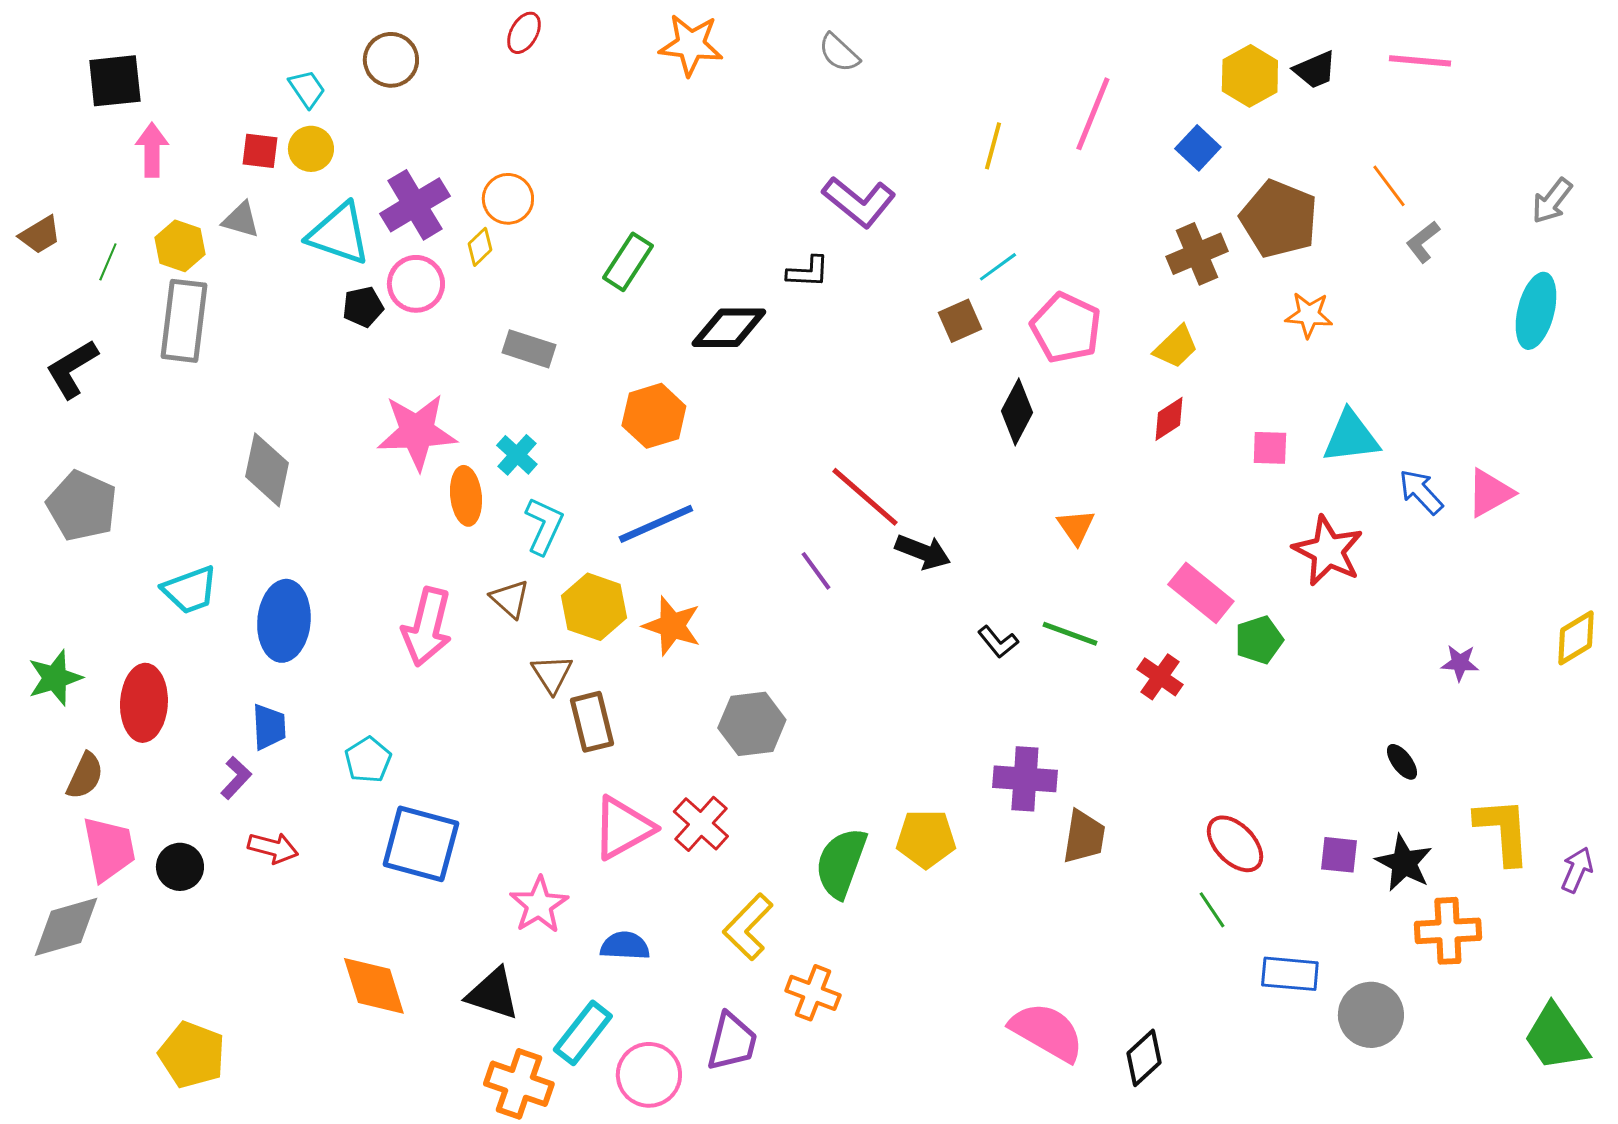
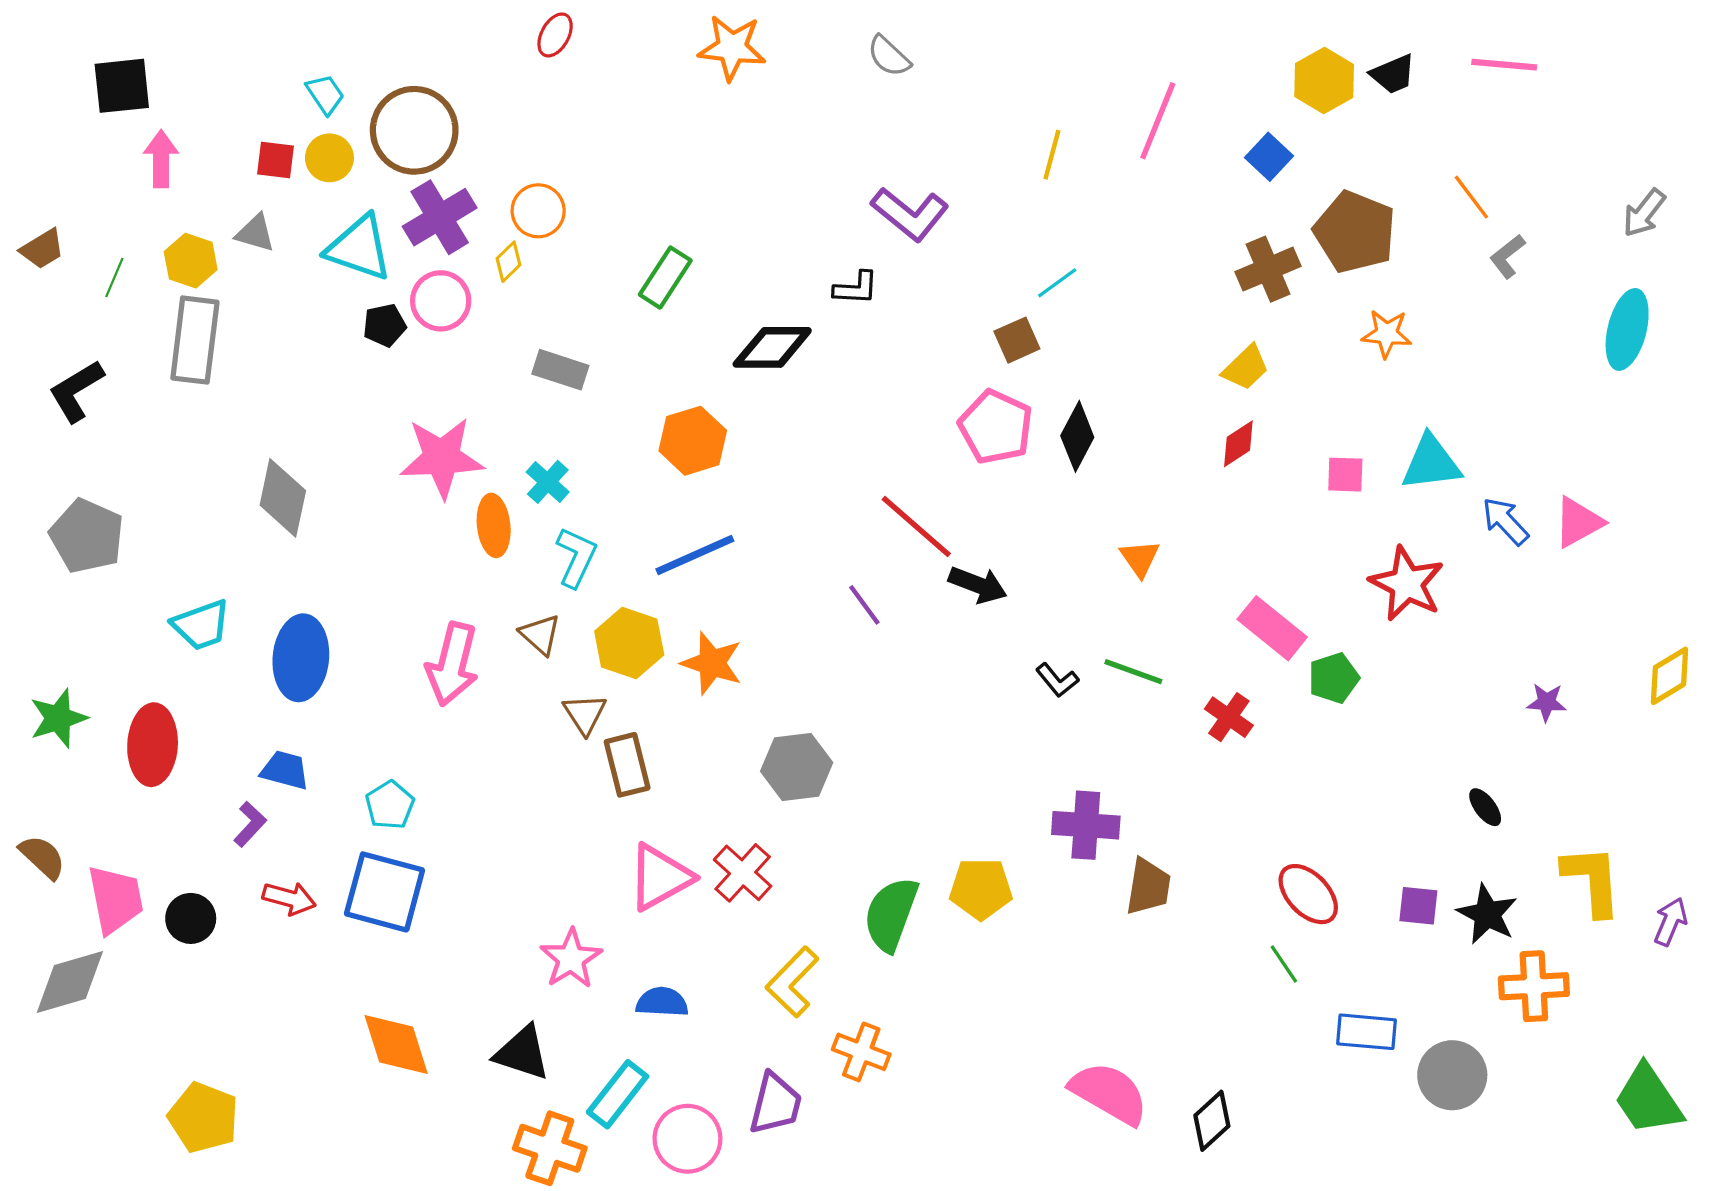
brown circle: (391, 60) -> (414, 130), moved, size x1.5
pink pentagon: (1066, 328) -> (996, 427), moved
blue trapezoid: (269, 727) -> (285, 770), turned -72
brown semicircle: (85, 776) -> (42, 857), moved, turned -72
blue square: (421, 844) -> (385, 892), moved

